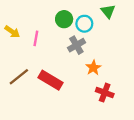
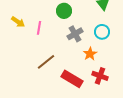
cyan circle: (84, 24) -> (102, 32), moved
brown line: (19, 77) -> (46, 62), moved
red rectangle: (51, 80) -> (72, 79), moved

